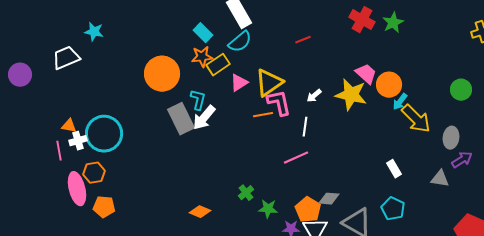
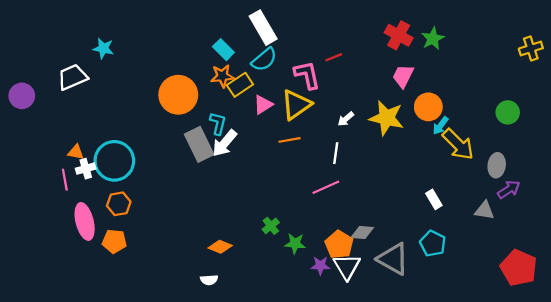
pink trapezoid: (366, 74) -> (403, 76), moved, turned -105
pink L-shape: (279, 103) -> (307, 75), moved
orange hexagon: (94, 173) -> (119, 204), moved

